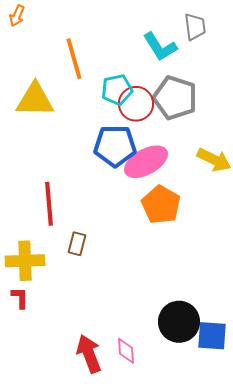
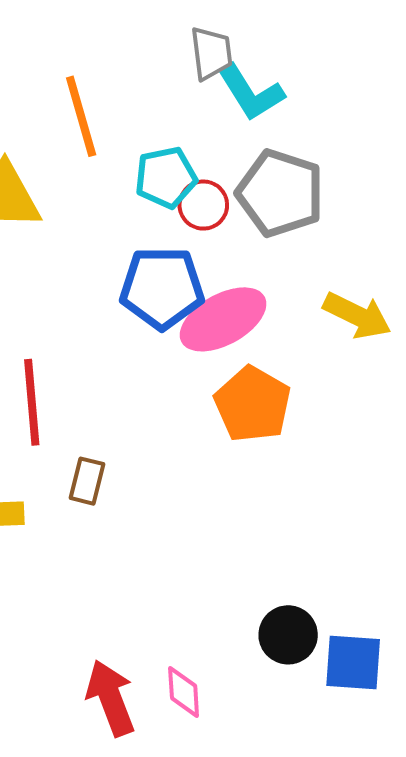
gray trapezoid: (195, 27) -> (211, 53), moved
red circle: (136, 104) -> (203, 205), size x0.7
black circle: (179, 322) -> (288, 635), size x0.7

